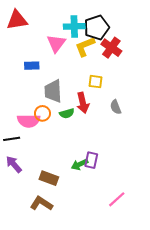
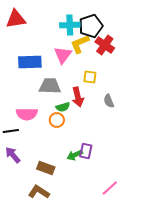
pink triangle: (56, 43) -> (63, 55), moved
blue rectangle: (32, 66) -> (30, 62), size x1.6
gray trapezoid: (53, 91) -> (50, 86), turned 95
orange circle: (42, 113) -> (57, 120), moved

